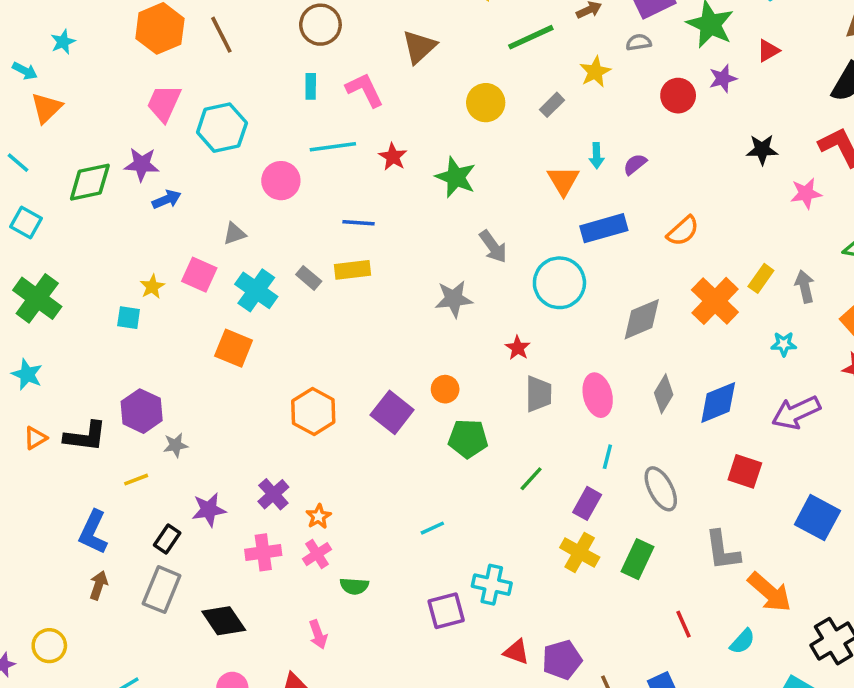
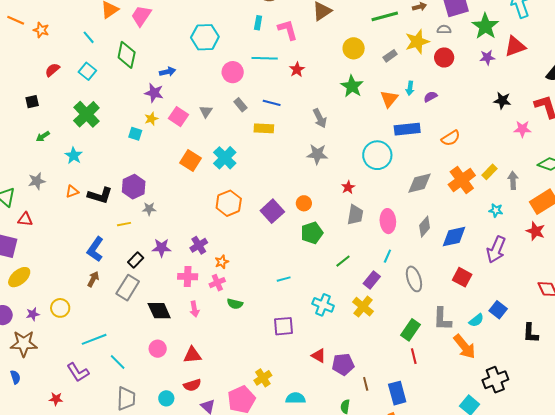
red triangle: (768, 51) -> (515, 46), size x1.6
yellow star: (595, 72) -> (417, 42), size x1.4
red circle: (678, 96) -> (444, 57), moved
pink trapezoid: (164, 103) -> (141, 16), moved
purple star: (142, 164) -> (154, 93), moved
green star: (456, 177) -> (352, 86), moved
green diamond: (90, 182) -> (127, 55), turned -76
gray triangle: (234, 234) -> (206, 111), moved, turned -48
gray arrow: (493, 247) -> (320, 118), moved
gray rectangle: (309, 278) -> (240, 105), moved
cyan cross: (256, 290) -> (225, 158), moved
purple arrow: (796, 412) -> (496, 249), turned -52
green pentagon: (468, 439) -> (312, 233), turned -30
blue square: (817, 518) -> (498, 310), size x0.7
green rectangle: (638, 559) -> (411, 330), moved
cyan cross: (492, 585) -> (323, 305), moved
pink arrow: (318, 634) -> (194, 309), moved
cyan semicircle: (742, 641) -> (476, 320), moved

